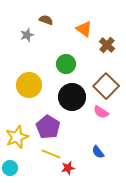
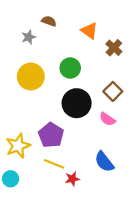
yellow circle: (29, 85) -> (31, 77), moved
brown square: (106, 86) -> (113, 91), size x0.7
blue semicircle: (98, 152) -> (104, 162), size x1.5

